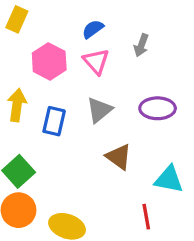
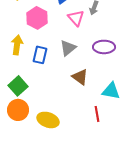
pink triangle: (96, 61) -> (76, 18), moved

